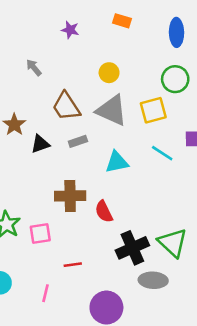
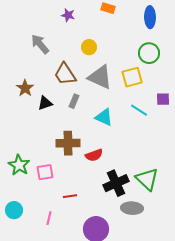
gray arrow: (34, 67) -> (40, 44), size x1.5
yellow circle: (109, 73) -> (89, 47), moved
gray rectangle: (78, 141) -> (74, 101), turned -48
cyan triangle: (117, 162) -> (104, 117), turned 36
red semicircle: (104, 211) -> (94, 155), turned -84

